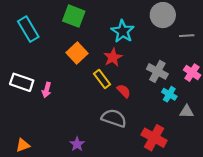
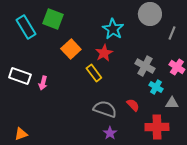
green square: (74, 16) -> (53, 19), moved
gray line: (187, 36) -> (172, 33), turned -64
red semicircle: (124, 91) -> (133, 105), moved
red cross: (154, 138) -> (157, 127), moved, turned -30
purple star: (77, 144) -> (110, 133), moved

